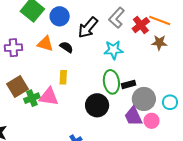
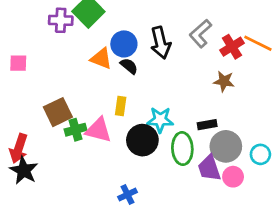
blue circle: (60, 16) -> (124, 44), moved
black arrow: (88, 28) -> (161, 43), turned -60
brown star: (159, 43) -> (224, 81), moved
purple cross: (13, 48) -> (61, 20), moved
cyan star: (114, 50) -> (160, 120), moved
green ellipse: (111, 82) -> (182, 149), moved
black circle: (97, 105) -> (142, 140), moved

